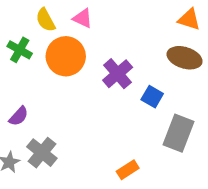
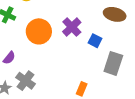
orange circle: (66, 56) -> (39, 31), moved
orange rectangle: (128, 170) -> (82, 89), turned -32

